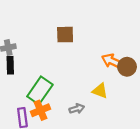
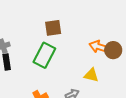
green rectangle: (40, 90) -> (44, 55), moved

